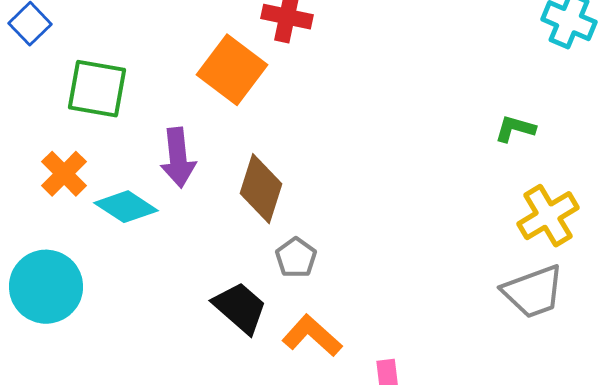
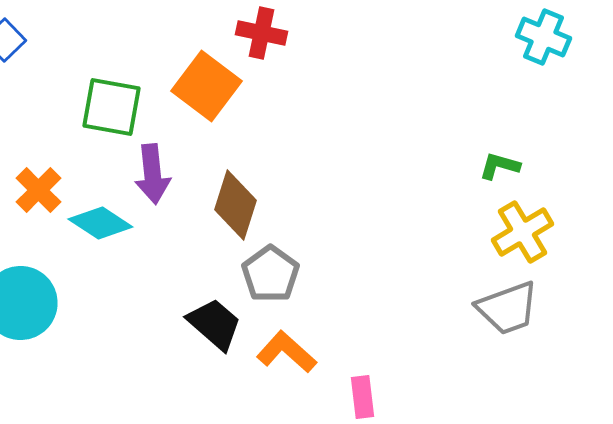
green square: (97, 89) -> (111, 107), moved
green L-shape: (515, 129) -> (499, 166), moved
gray pentagon: (296, 258) -> (270, 274), size x1.4

